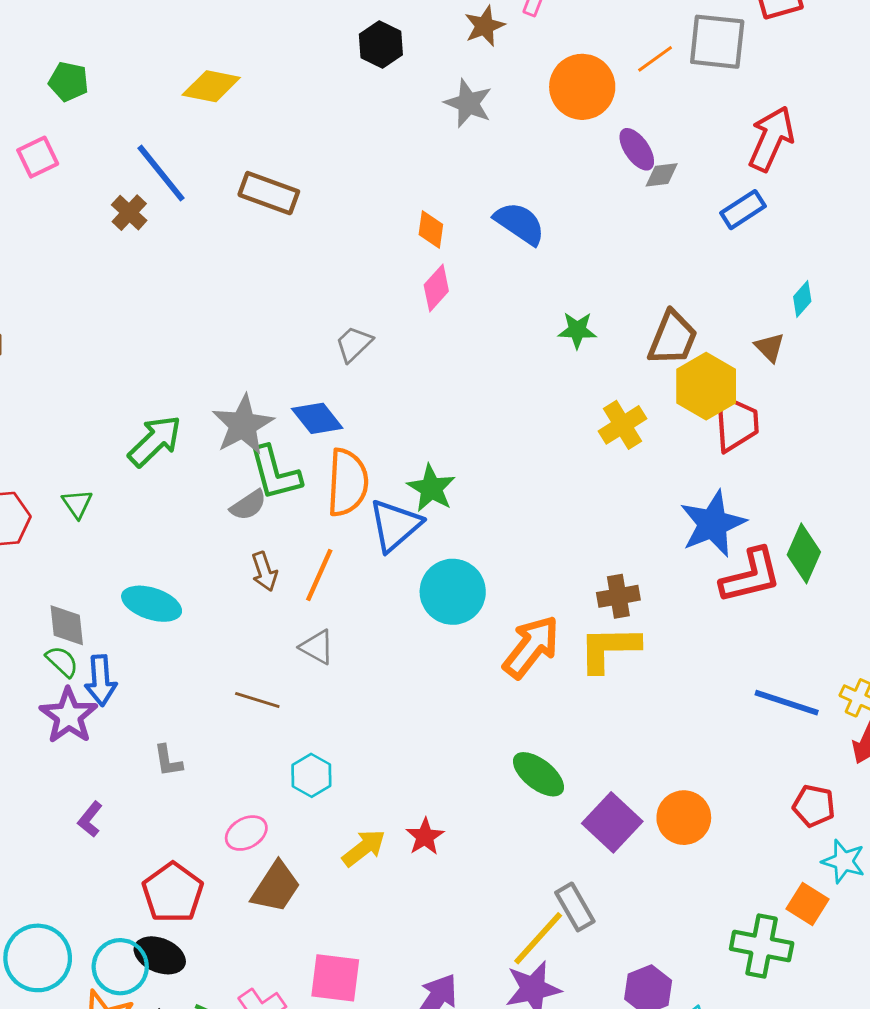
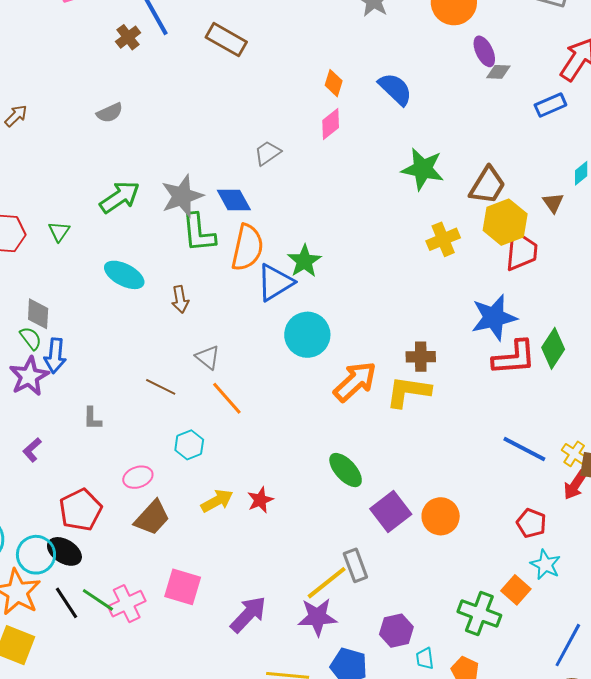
green star: (577, 330) -> (423, 169), size x1.6
gray semicircle: (248, 505) -> (110, 113), moved
orange line: (319, 575) -> (227, 398), moved, turned -75
cyan ellipse: (152, 604) -> (124, 275), moved

